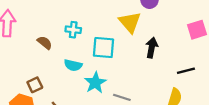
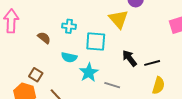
black arrow: (152, 48) -> (130, 58), moved, turned -48
black line: (186, 71) -> (152, 63), moved
brown square: (35, 85) -> (36, 75), turned -32

